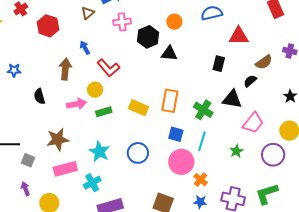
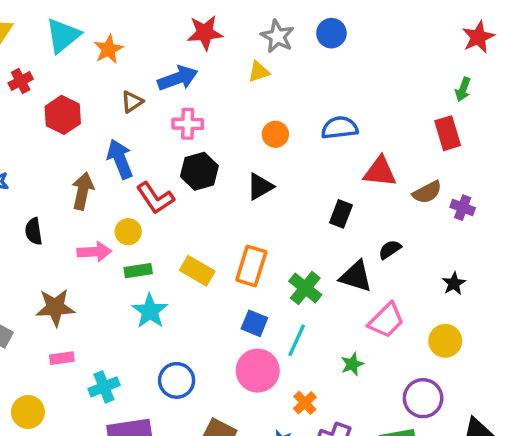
black hexagon: (148, 37) -> (199, 171), moved
blue arrow: (85, 48) -> (120, 159), size x1.6
black triangle: (169, 53) -> (260, 187), turned -42
brown semicircle: (264, 62) -> (427, 192), moved
cyan star: (99, 152) -> (150, 311), moved
blue circle: (138, 153) -> (177, 380), moved
purple circle: (273, 155) -> (423, 398), moved
pink rectangle: (65, 169) -> (62, 358), size x0.6
orange cross: (201, 180) -> (305, 403), moved

